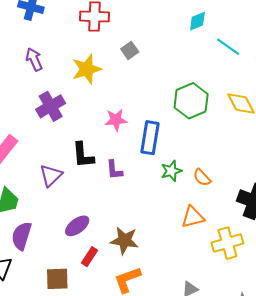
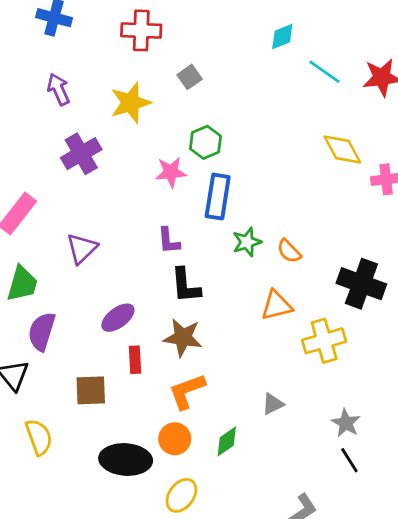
green hexagon: (191, 101) -> (205, 142), moved, size x0.7
black L-shape: (83, 155) -> (186, 285), moved
red rectangle: (90, 257) -> (135, 360), turned -36

